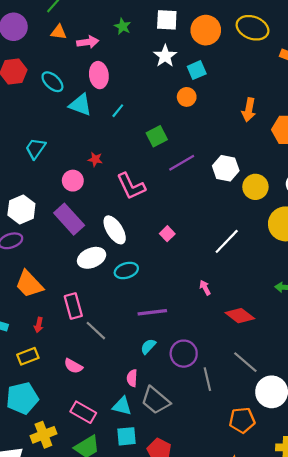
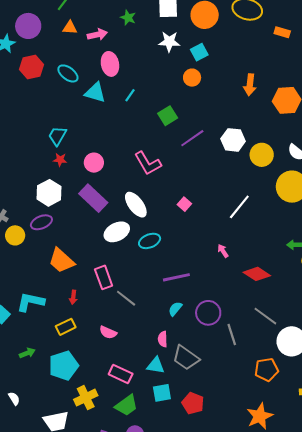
white star: (165, 56) -> (169, 42), turned -30
red star: (95, 159) -> (60, 160), moved

